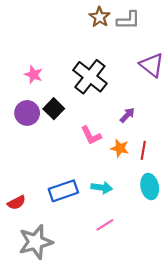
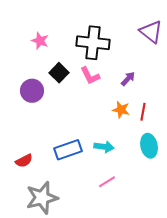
black cross: (90, 77) -> (93, 43), turned -32
purple circle: (27, 113) -> (32, 91), moved
pink L-shape: (91, 135) -> (90, 76), moved

